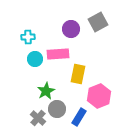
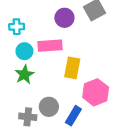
green star: (46, 91) -> (24, 75), moved
gray cross: (38, 118) -> (28, 117), turned -35

